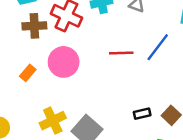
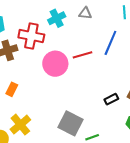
pink circle: (64, 62) -> (55, 64), moved
yellow cross: (53, 121) -> (20, 125), moved

